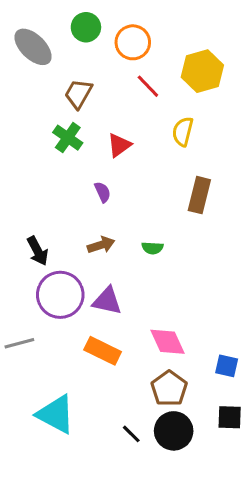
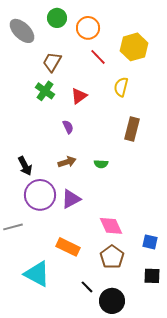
purple triangle: (107, 301) -> (71, 199), turned -40
orange rectangle: (103, 351) -> (68, 247), moved
black circle: (174, 431) -> (112, 301), moved

